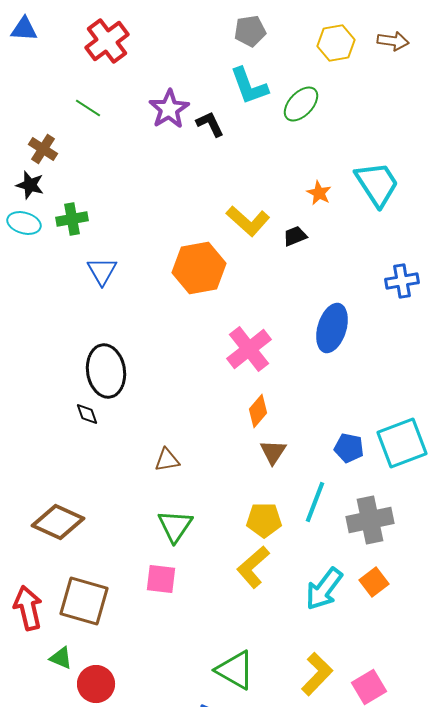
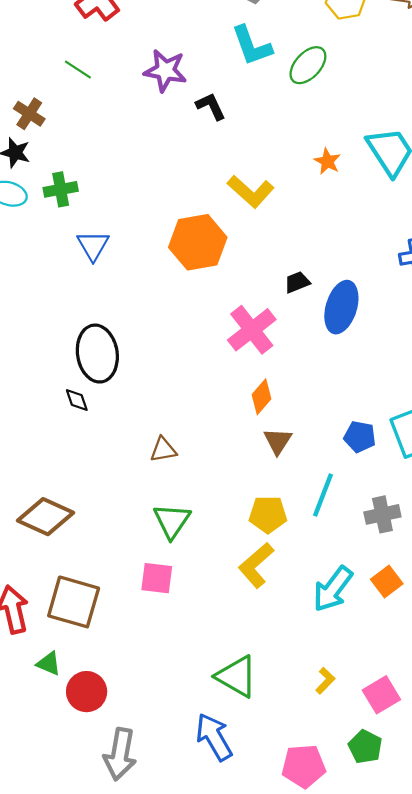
purple star: (169, 109) -> (165, 71), turned -30
black L-shape: (210, 124) -> (211, 106), moved
black trapezoid: (295, 236) -> (297, 282), moved
gray cross: (370, 520) -> (382, 514), size x0.7
yellow L-shape: (317, 674) -> (325, 681), size x0.6

